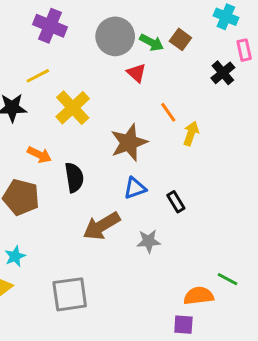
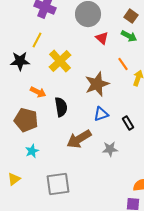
green arrow: (152, 42) -> (129, 36), moved
yellow line: (38, 76) -> (37, 40), turned -35
cyan star: (15, 256) -> (32, 151), moved

